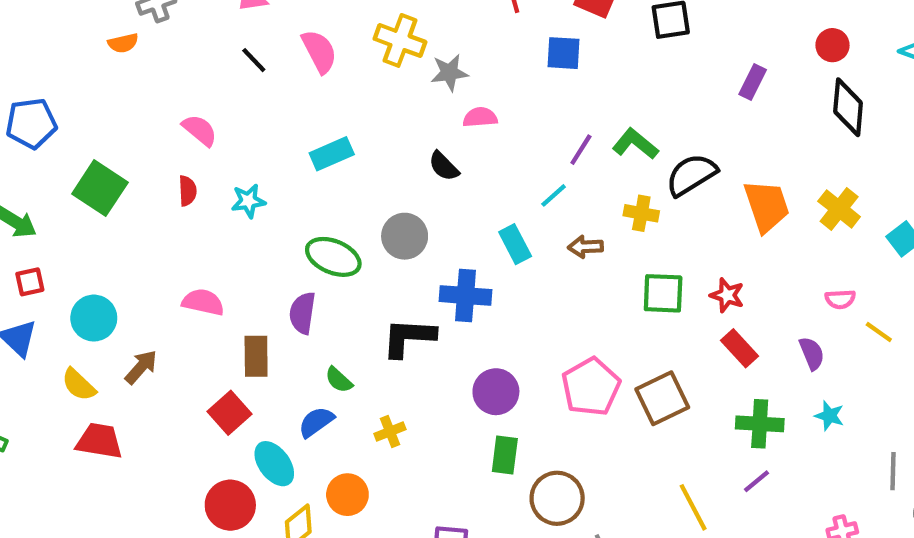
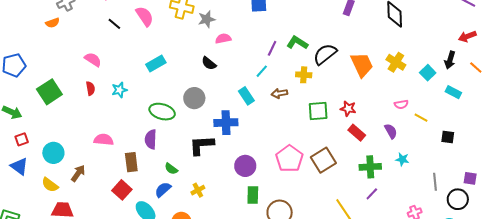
green square: (100, 188) -> (49, 92), turned 30

